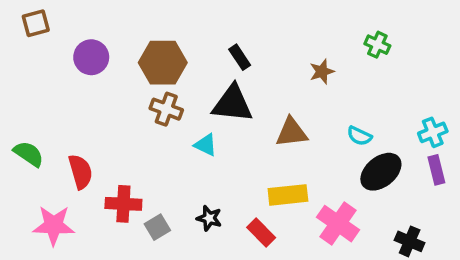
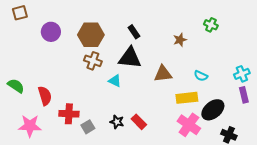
black ellipse: (381, 172) -> (213, 110), moved
yellow rectangle: (288, 195) -> (187, 98), moved
red rectangle: (261, 232) -> (139, 122), moved

